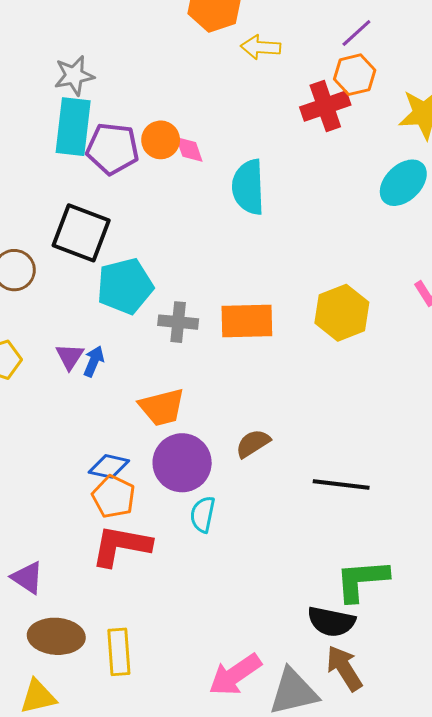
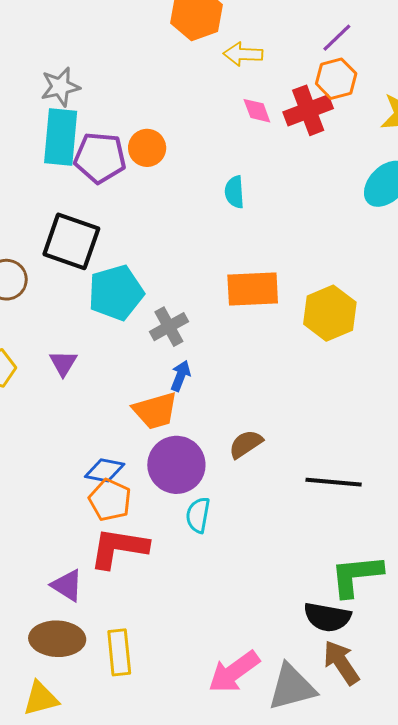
pink diamond: (189, 149) -> (257, 111), moved
cyan semicircle: (248, 187) -> (234, 192), size x0.6
orange rectangle: (247, 321) -> (253, 289), moved
gray cross: (178, 322) -> (169, 327), turned -33
blue arrow: (94, 361) -> (181, 376), moved
purple triangle: (27, 578) -> (67, 585), moved

